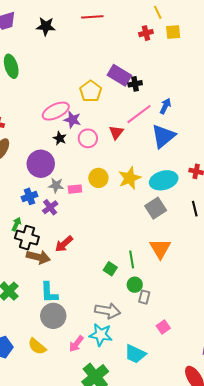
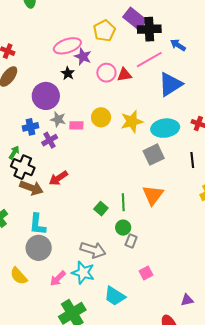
black cross: (135, 84) -> (149, 29), size x1.6
blue arrow: (165, 106) -> (178, 45), moved, turned -91
red triangle: (116, 132) -> (124, 75), turned 35
pink circle: (88, 138) -> (106, 73), moved

